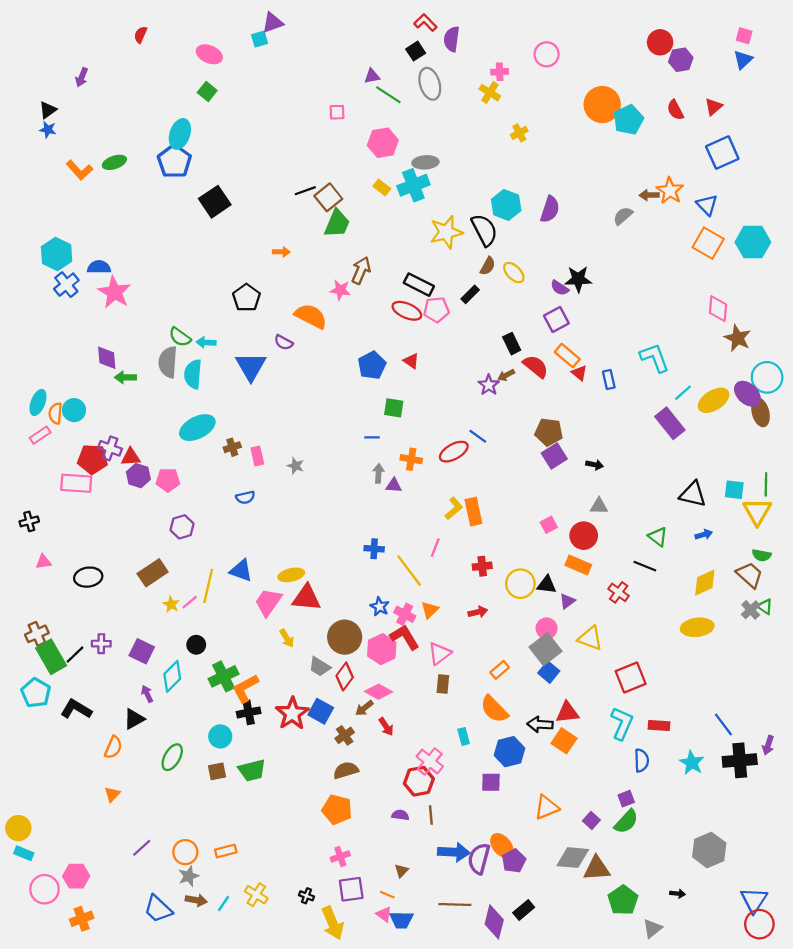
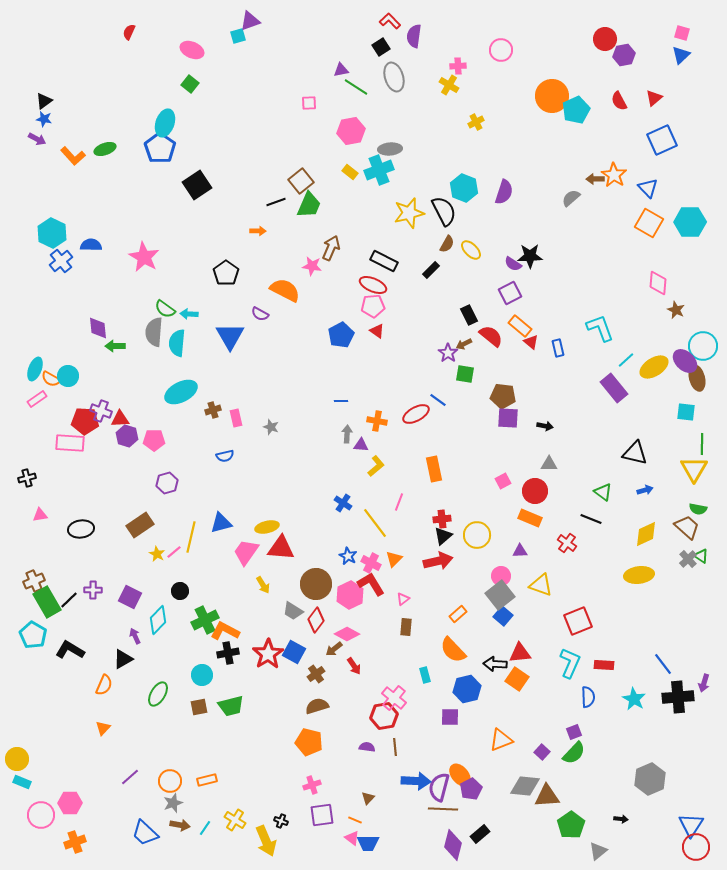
purple arrow: (82, 77) -> (37, 139), moved, turned -84
black line: (305, 191) -> (276, 202), moved
pink star: (114, 292) -> (144, 257), moved
pink pentagon: (436, 310) -> (373, 306), moved
brown star: (738, 338) -> (676, 310), size x0.7
green square: (394, 408) -> (465, 374), moved
orange semicircle: (55, 413) -> (51, 379), turned -66
purple square: (554, 456) -> (508, 418), turned 35
cyan square: (734, 490) -> (686, 412), moved
yellow L-shape: (454, 508) -> (376, 466), moved
blue cross: (374, 549) -> (343, 503), turned 30
blue triangle: (241, 571) -> (221, 523), turned -35
black triangle: (547, 585) -> (443, 536), moved, turned -48
purple triangle: (567, 601) -> (520, 551), turned 35
red arrow: (478, 612) -> (438, 561), size x1.6
pink triangle: (440, 653) -> (403, 599), size x0.6
orange L-shape: (245, 688) -> (225, 631), turned 56
brown line: (455, 905) -> (443, 809), moved
yellow arrow: (333, 923) -> (266, 841), moved

